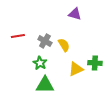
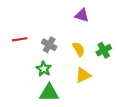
yellow semicircle: (64, 45) -> (79, 49), moved
green cross: (95, 63) -> (104, 50), moved, turned -32

